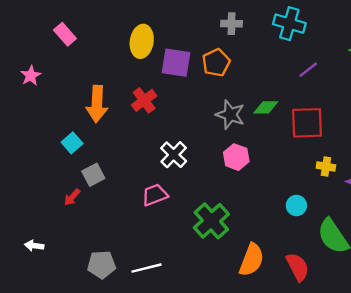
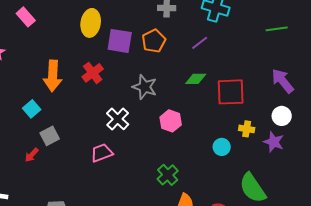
purple line: (308, 70) -> (200, 43), moved
gray star: (230, 115) -> (145, 87), moved
cyan circle: (296, 205) -> (222, 147), moved
green cross: (211, 221) -> (168, 175), moved, size x0.7

